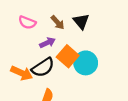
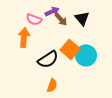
purple arrow: (47, 43) -> (52, 11), moved
orange arrow: (22, 73) -> (24, 37), moved, turned -108

